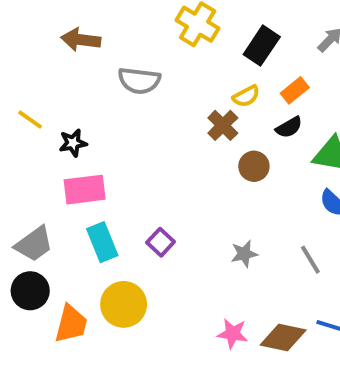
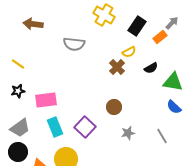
brown arrow: (81, 40) -> (33, 24), moved
orange rectangle: (295, 90) -> (160, 37), moved
black star: (73, 143) -> (18, 91), moved
brown circle: (254, 166) -> (114, 107), moved
purple square: (161, 242) -> (85, 127), size x1.5

